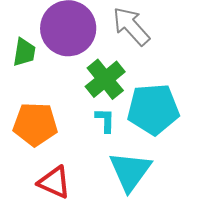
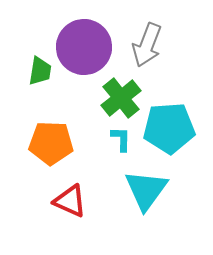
gray arrow: (131, 26) -> (147, 45), turned -117

